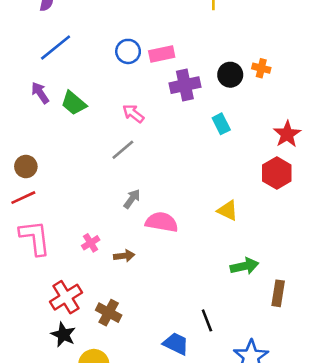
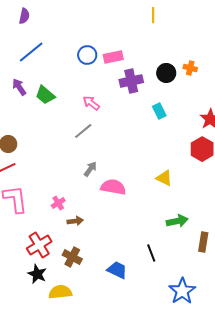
brown arrow: (124, 256) -> (75, 221), moved
black line: (207, 320) -> (151, 253), moved
blue trapezoid: (176, 344) -> (117, 270), moved

